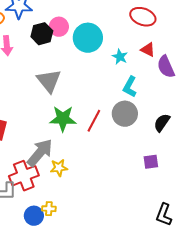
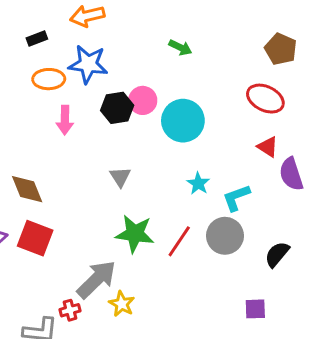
cyan star: (120, 57) -> (198, 183), moved
gray triangle: (49, 81) -> (120, 177), size x0.6
cyan L-shape: (130, 87) -> (236, 198), turned 35
yellow star: (59, 168) -> (122, 304), turned 30
red cross: (24, 176) -> (70, 310), size x0.5

